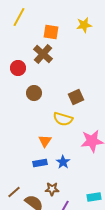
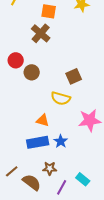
red circle: (18, 68) -> (16, 60), moved
orange triangle: (45, 141) -> (43, 120), turned -48
blue rectangle: (40, 163) -> (38, 142), size x1.5
cyan rectangle: (94, 197) -> (83, 179), moved, turned 48

